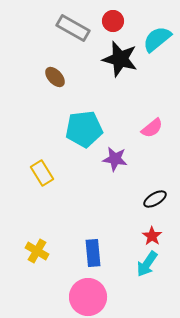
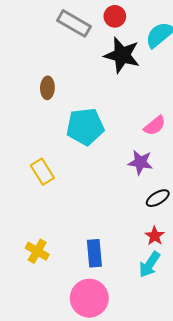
brown ellipse: (55, 77) -> (47, 88), moved, turned 45
purple star: (115, 159) -> (140, 162), moved

